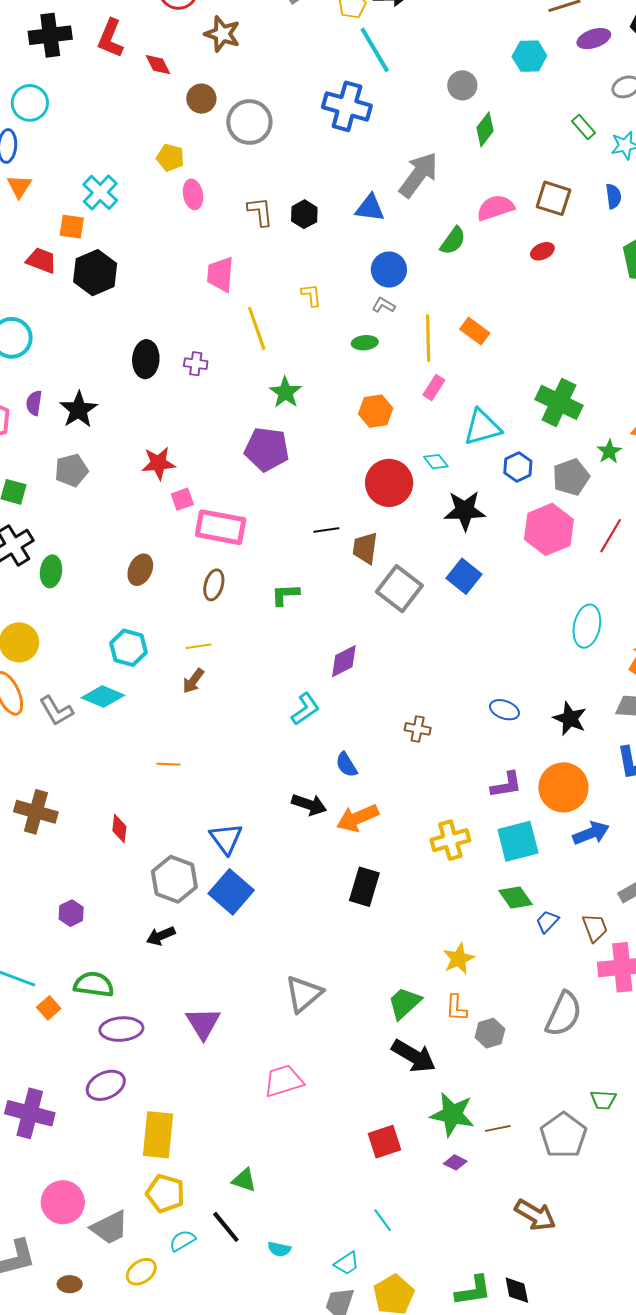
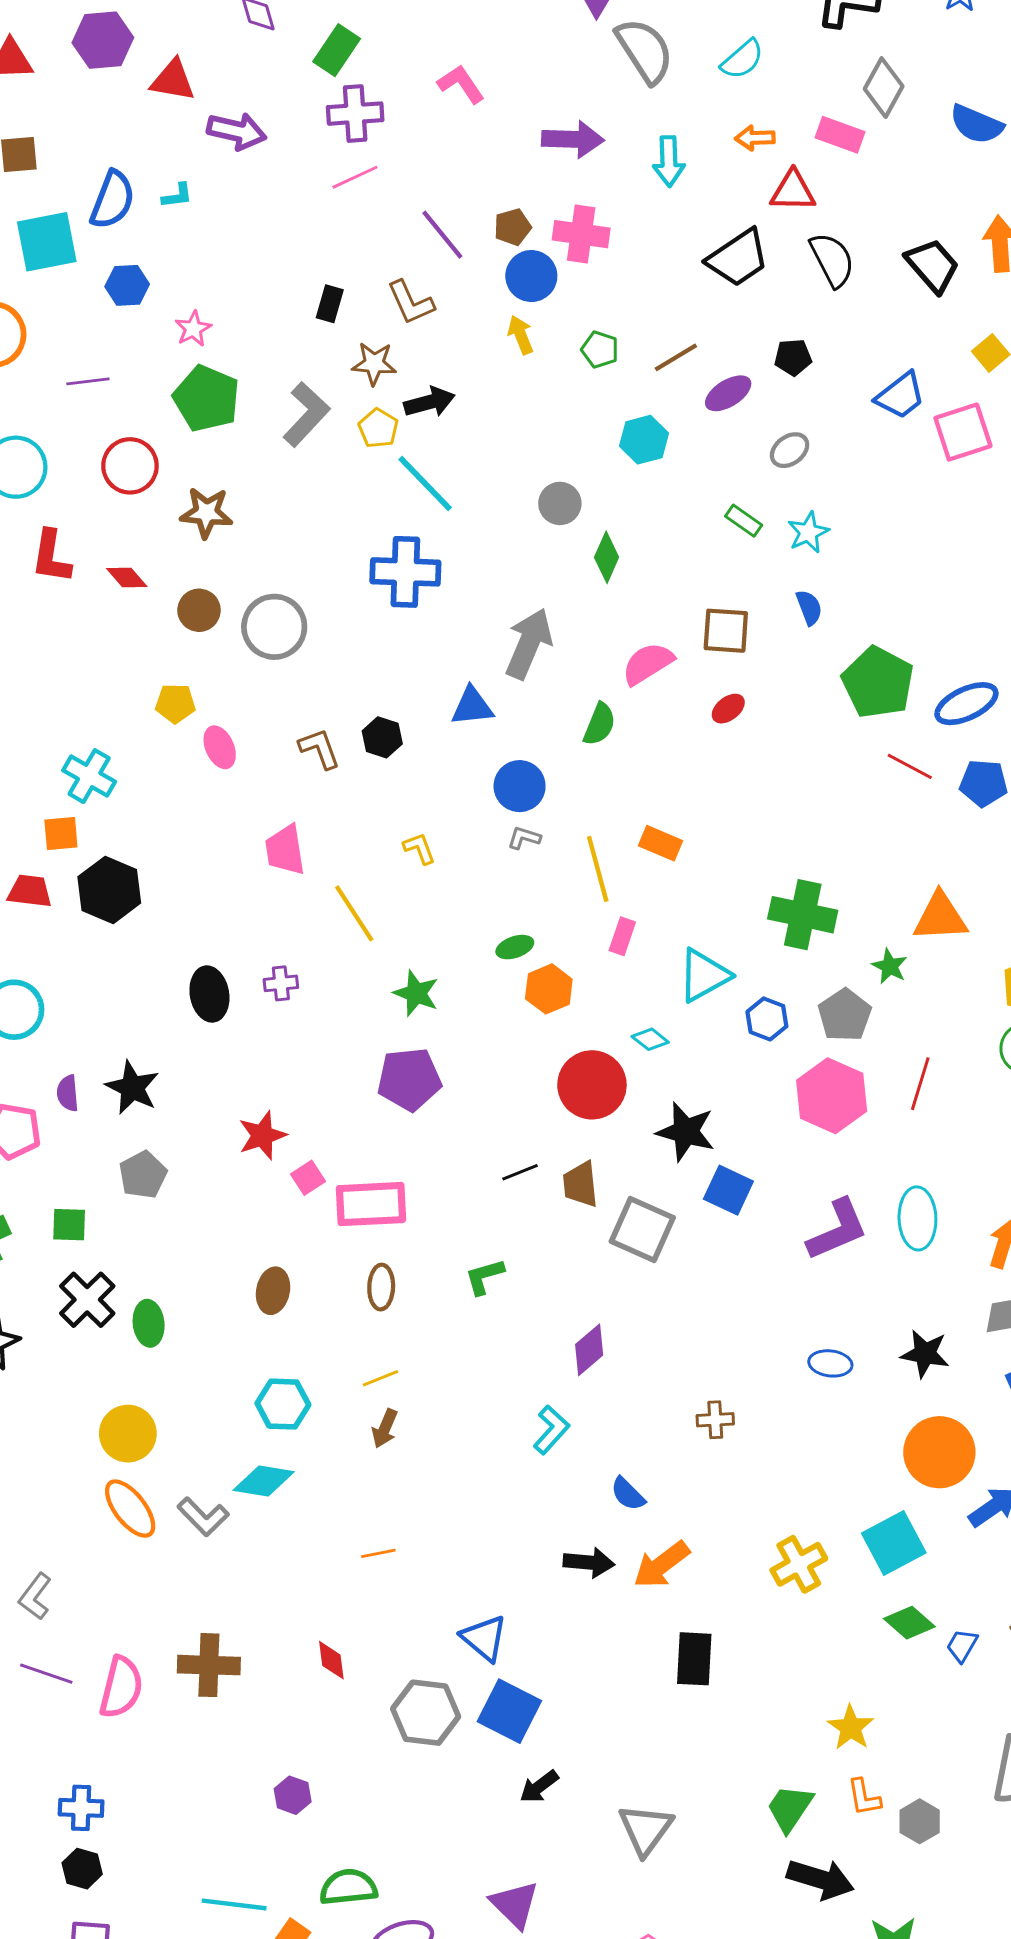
green ellipse: (365, 343) -> (515, 947), moved
black star: (465, 511) -> (686, 1132), moved, turned 30
purple L-shape: (506, 785) -> (837, 1230), moved, size x1.4
black arrow: (161, 936) -> (539, 1787), moved

